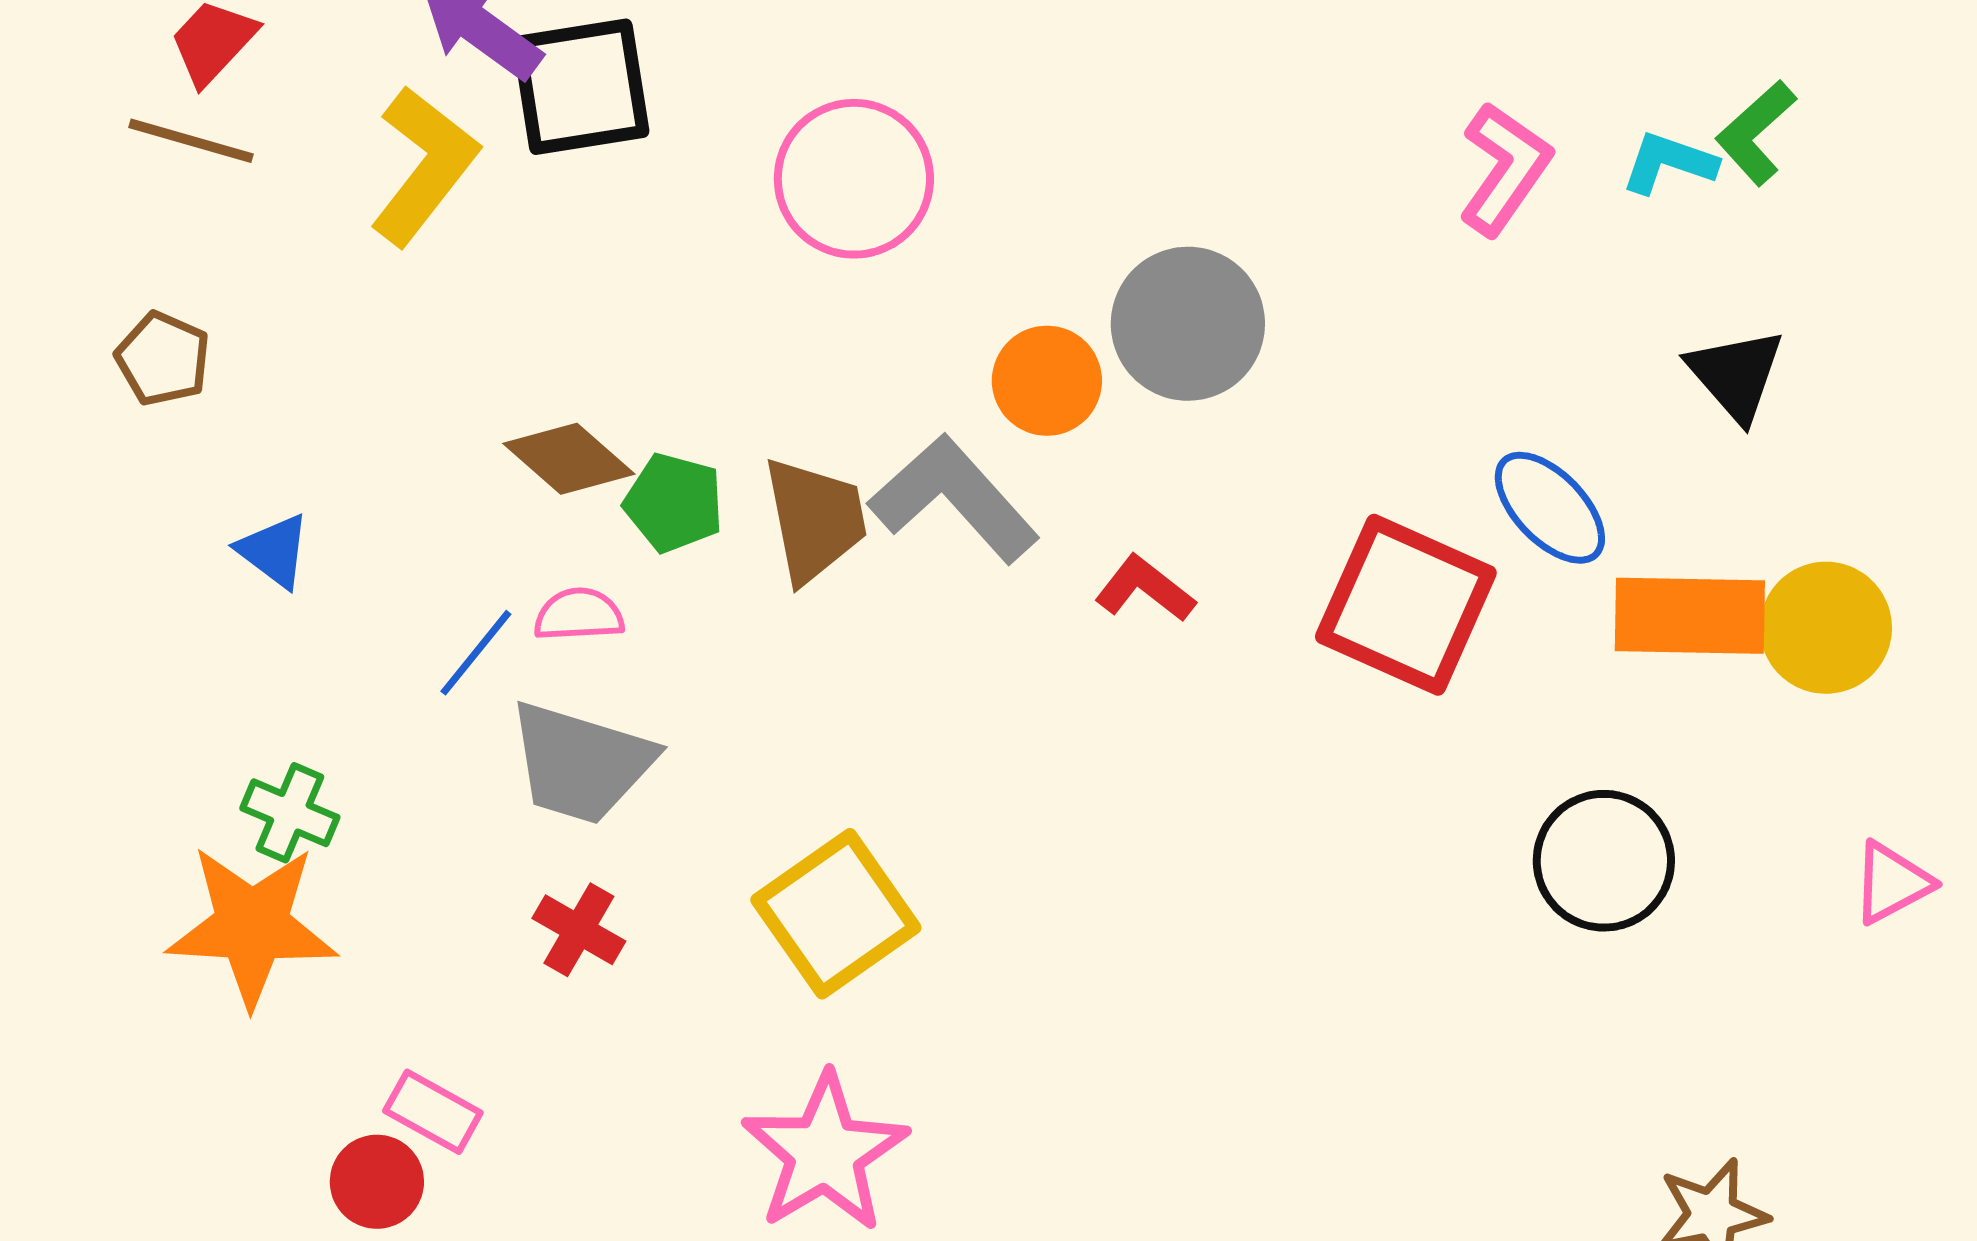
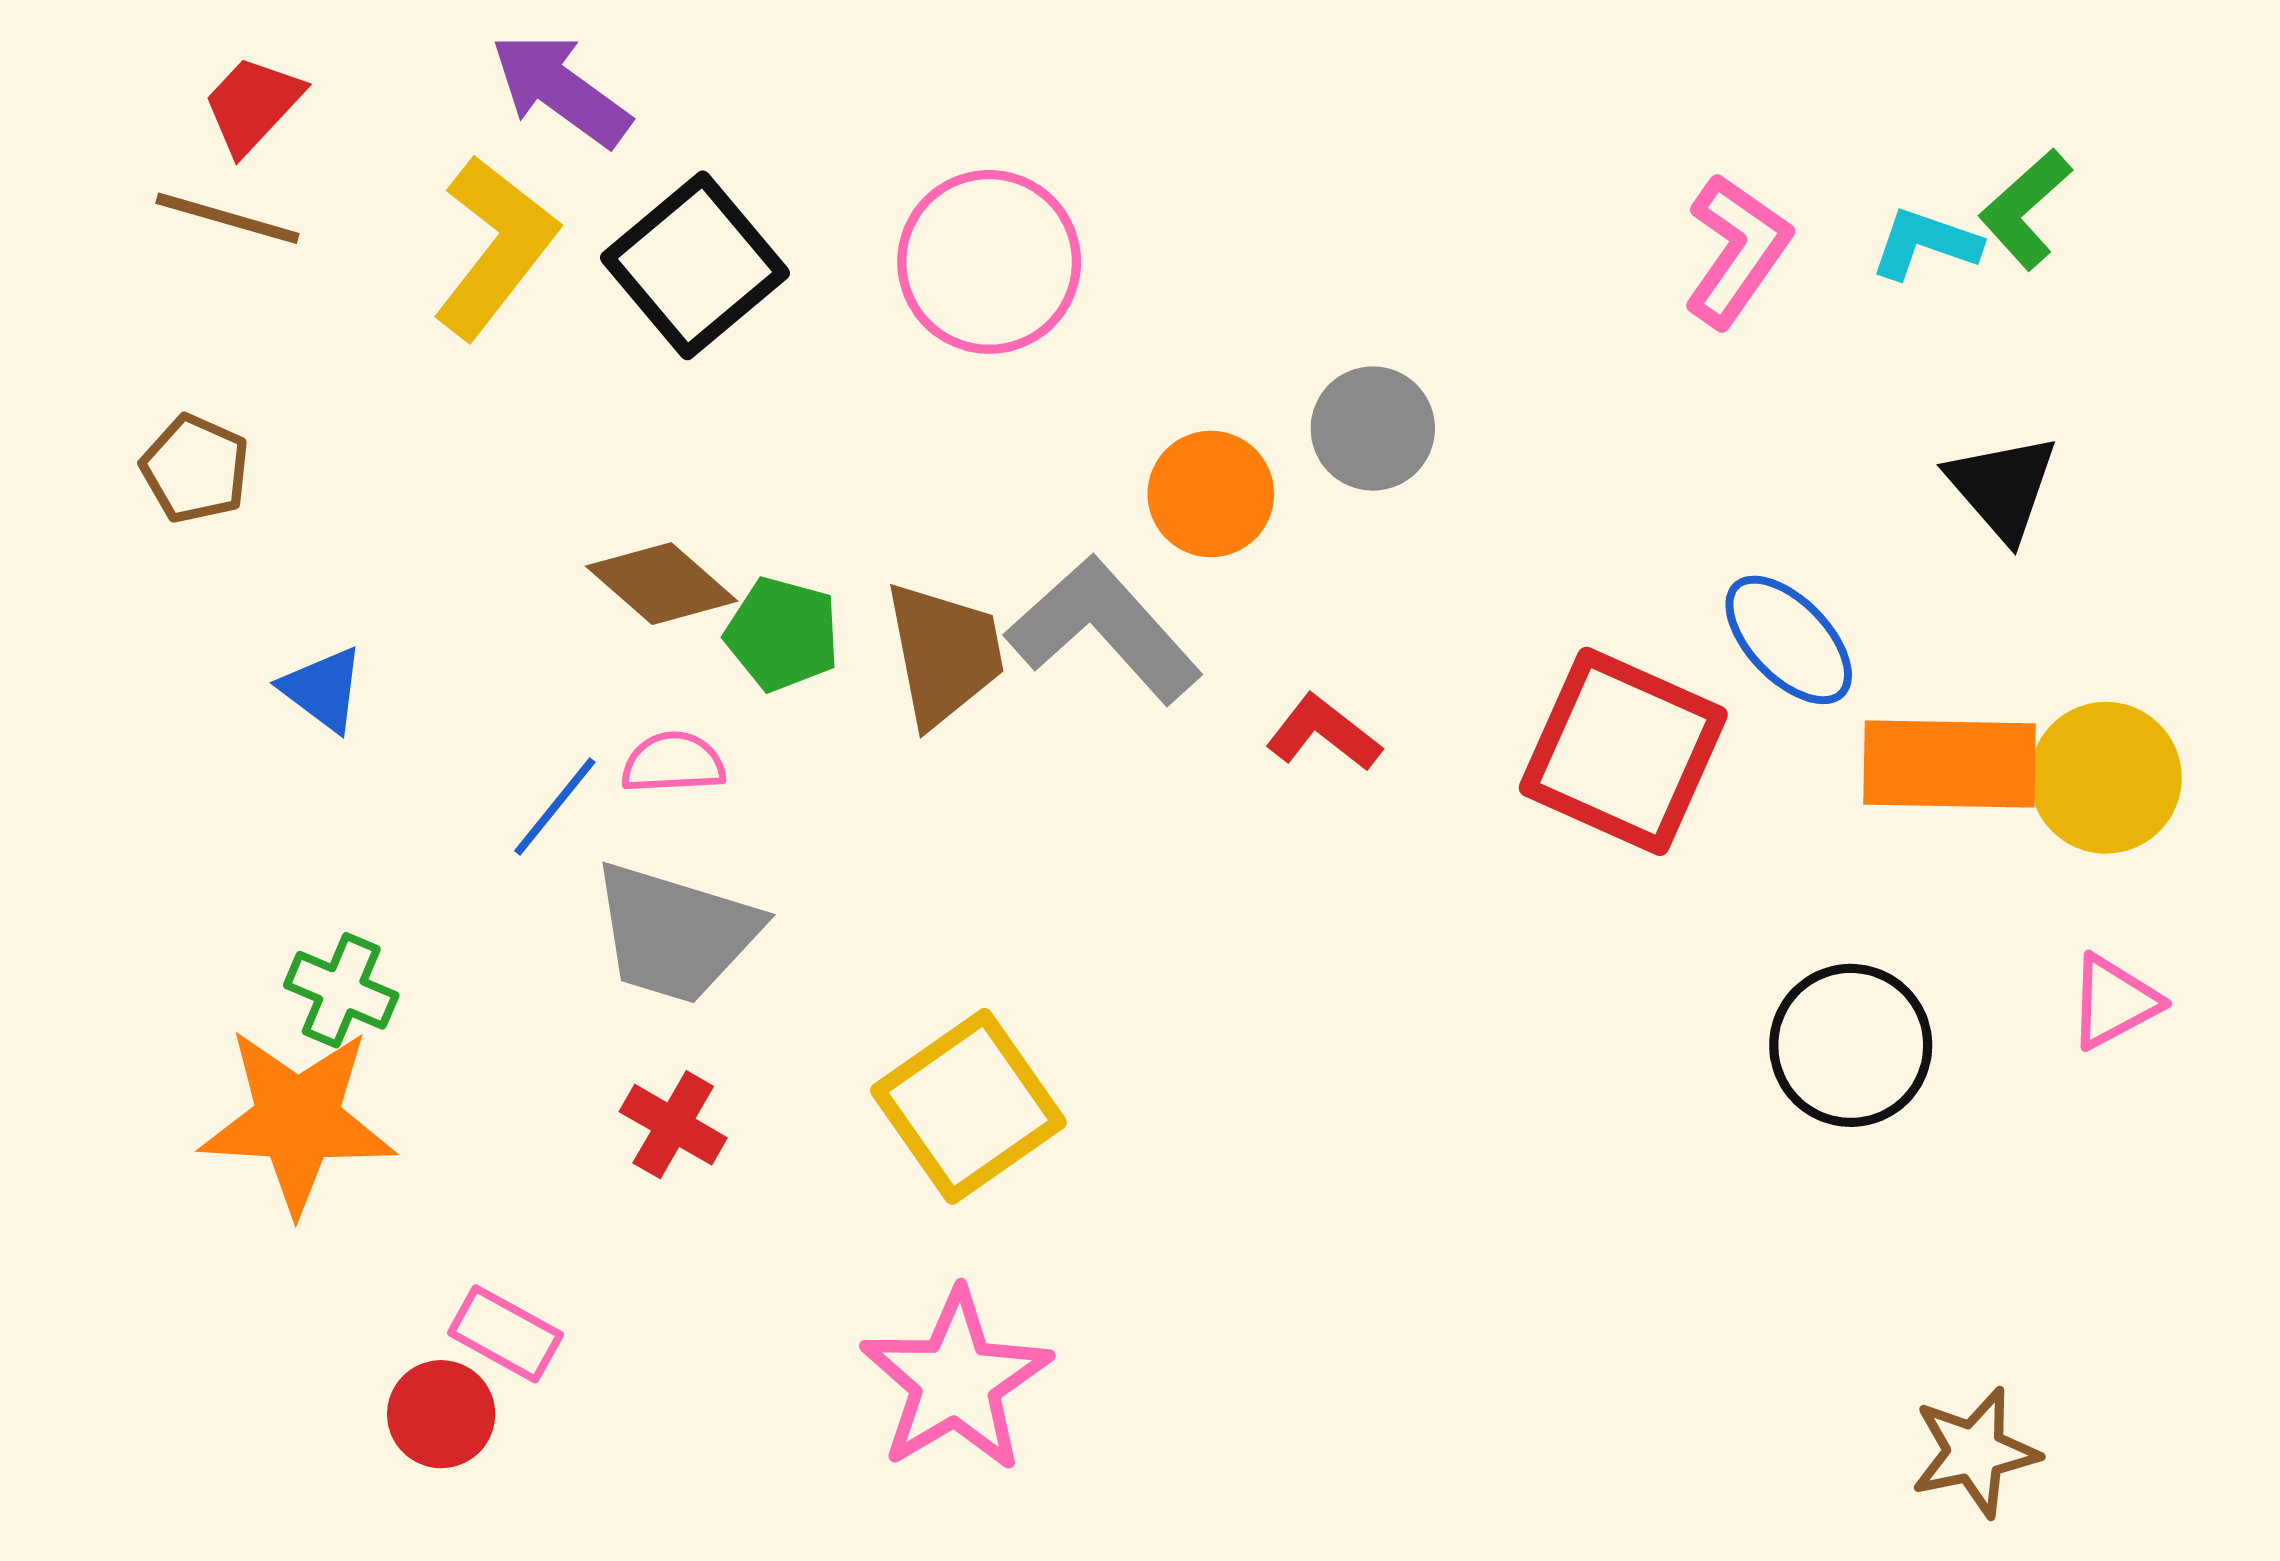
black square: (581, 87) -> (695, 265), moved, turned -31
gray circle: (1188, 324) -> (1373, 429), size x0.7
pink triangle: (1892, 883) -> (2114, 1002), moved

